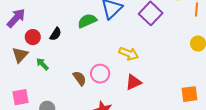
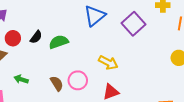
green semicircle: (87, 21) -> (59, 42), moved
green arrow: (42, 64) -> (21, 79), moved, turned -32

